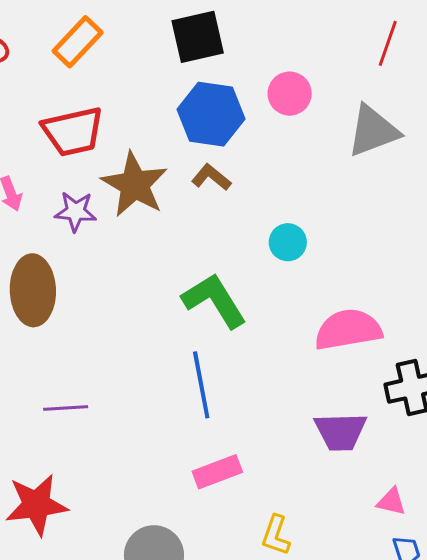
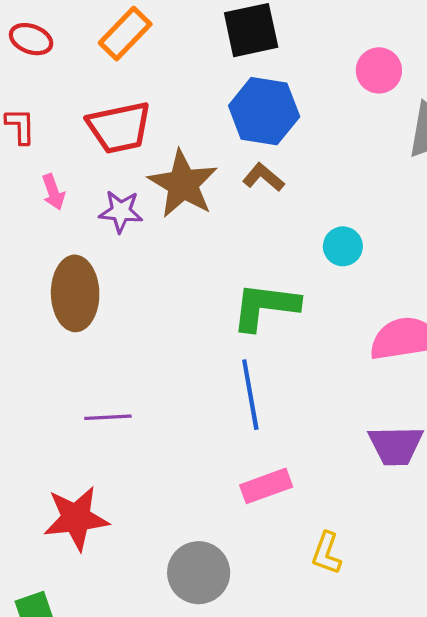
pink circle: (290, 94) -> (379, 70), moved
green L-shape: (214, 300) -> (265, 306), turned -52

